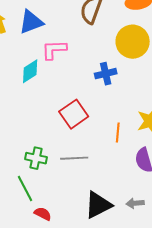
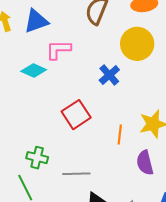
cyan diamond: (30, 71) -> (34, 71), turned 55
blue cross: (106, 74) -> (109, 75), turned -30
gray line: (74, 158) -> (76, 174), moved

